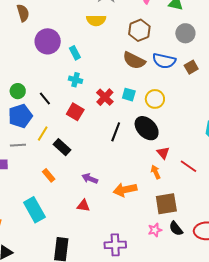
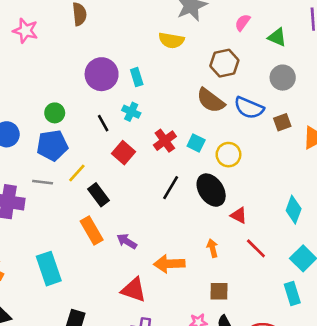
purple circle: (48, 41) -> (102, 74), moved
black line: (45, 98) -> (103, 123), moved
red triangle: (163, 153) -> (239, 215), moved, turned -32
orange rectangle: (49, 175) -> (92, 231), moved, size x1.5
brown square: (166, 204) -> (219, 291), size x0.7
red triangle: (83, 206) -> (134, 290), moved, size x1.5

